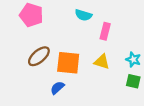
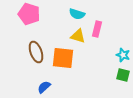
brown ellipse: (39, 56) -> (36, 52), turned -70
yellow triangle: (102, 62) -> (78, 36), moved
blue semicircle: (57, 88) -> (44, 87), moved

